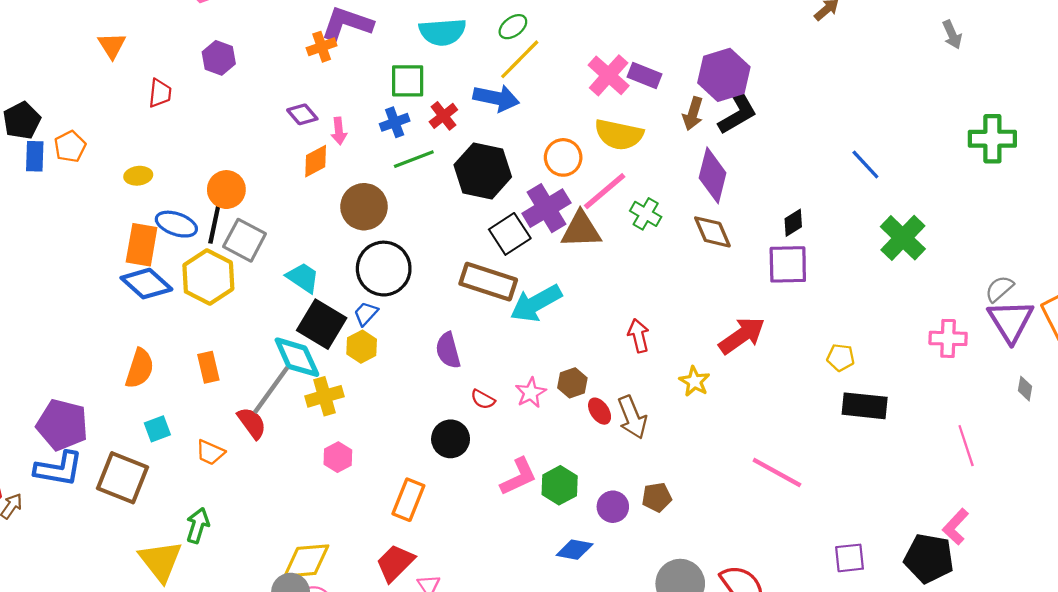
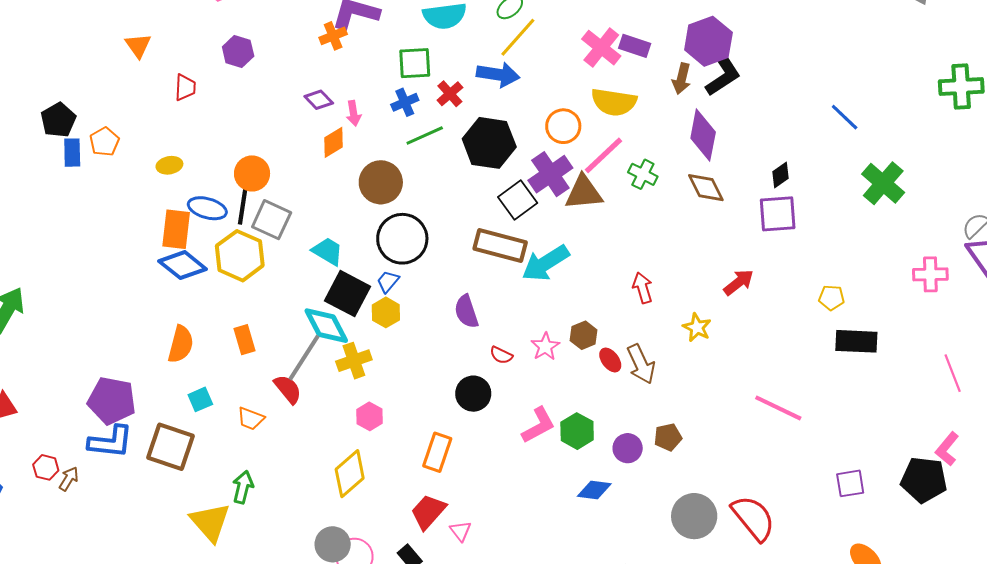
red arrow: (742, 336) -> (739, 282), size x0.7
yellow diamond: (306, 561) -> (350, 474), moved, turned -33

